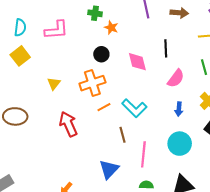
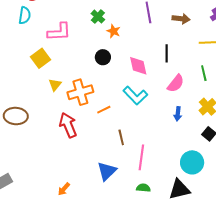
green cross: (95, 13) -> (98, 17), turned 32
cyan semicircle: (20, 28) -> (25, 15), moved
yellow square: (20, 56) -> (41, 58), moved
orange cross: (92, 83) -> (80, 92), moved
cyan L-shape: (134, 108) -> (135, 96), moved
cyan circle: (180, 144) -> (192, 162), moved

